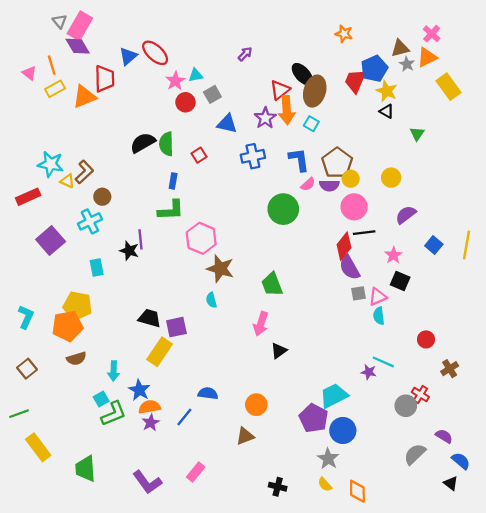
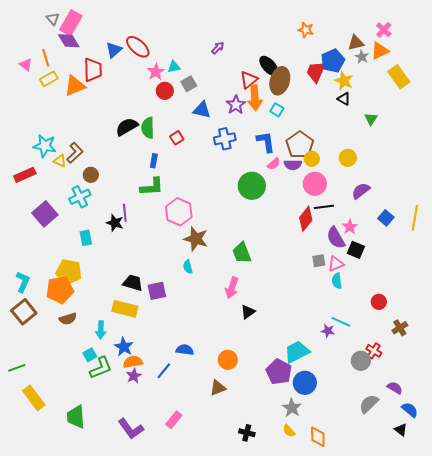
purple semicircle: (350, 268) -> (336, 238), moved
yellow rectangle: (160, 352) -> (125, 309), moved, turned 70
brown square: (27, 369) -> (24, 312), moved, size x1.4

